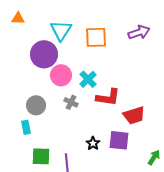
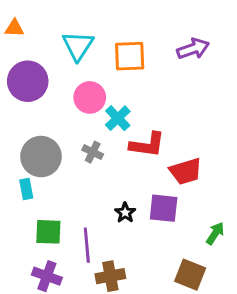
purple circle: (44, 54) -> (28, 81), moved
pink circle: (61, 75) -> (90, 97), moved
gray circle: (36, 105) -> (41, 157), size x1.4

